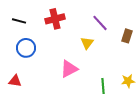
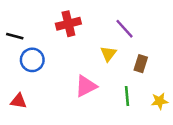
black line: (19, 21) -> (15, 36), moved
brown rectangle: (127, 36) -> (141, 64), moved
green line: (103, 86) -> (127, 96), moved

